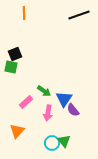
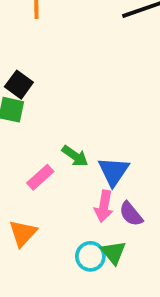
black square: (15, 54) -> (19, 85), turned -32
purple semicircle: (73, 110) -> (131, 214), moved
pink arrow: (48, 113) -> (104, 206), moved

